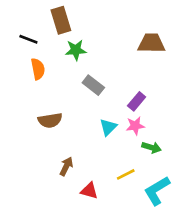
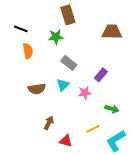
brown rectangle: (61, 20) -> (68, 15), moved
pink star: (135, 126) -> (85, 93), moved
cyan triangle: (108, 127) -> (63, 85), moved

